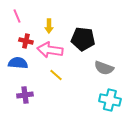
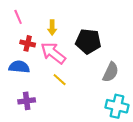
pink arrow: (50, 50) -> (53, 53), turned 30
gray semicircle: (104, 68) -> (111, 72), turned -84

